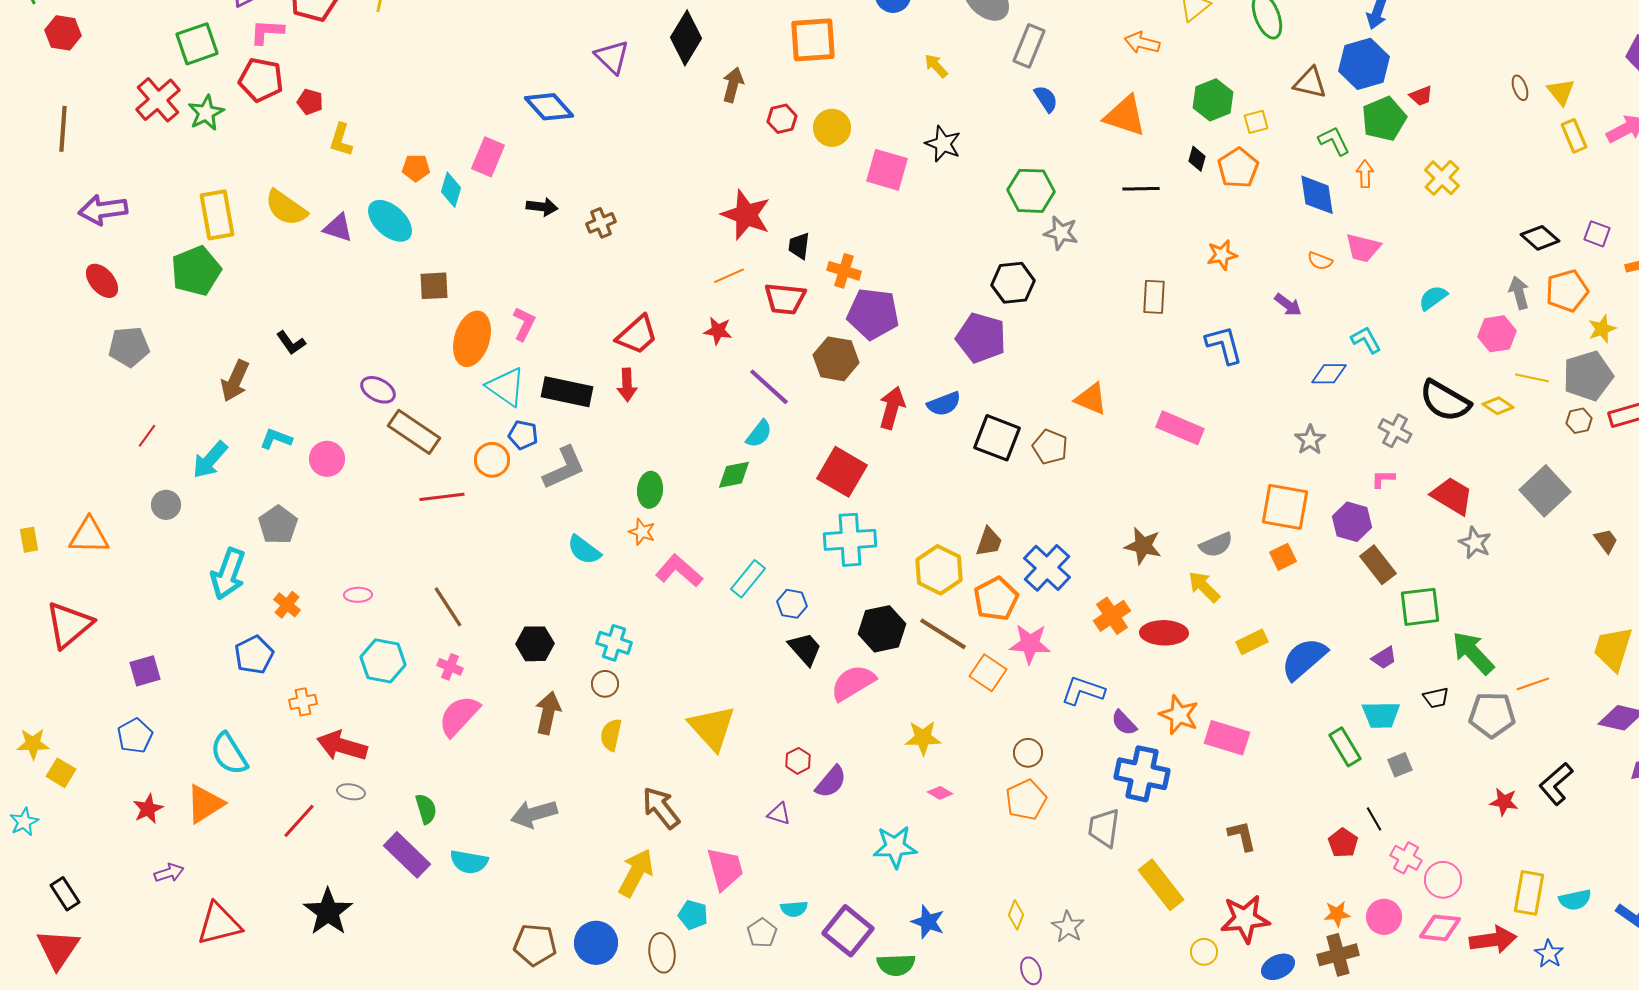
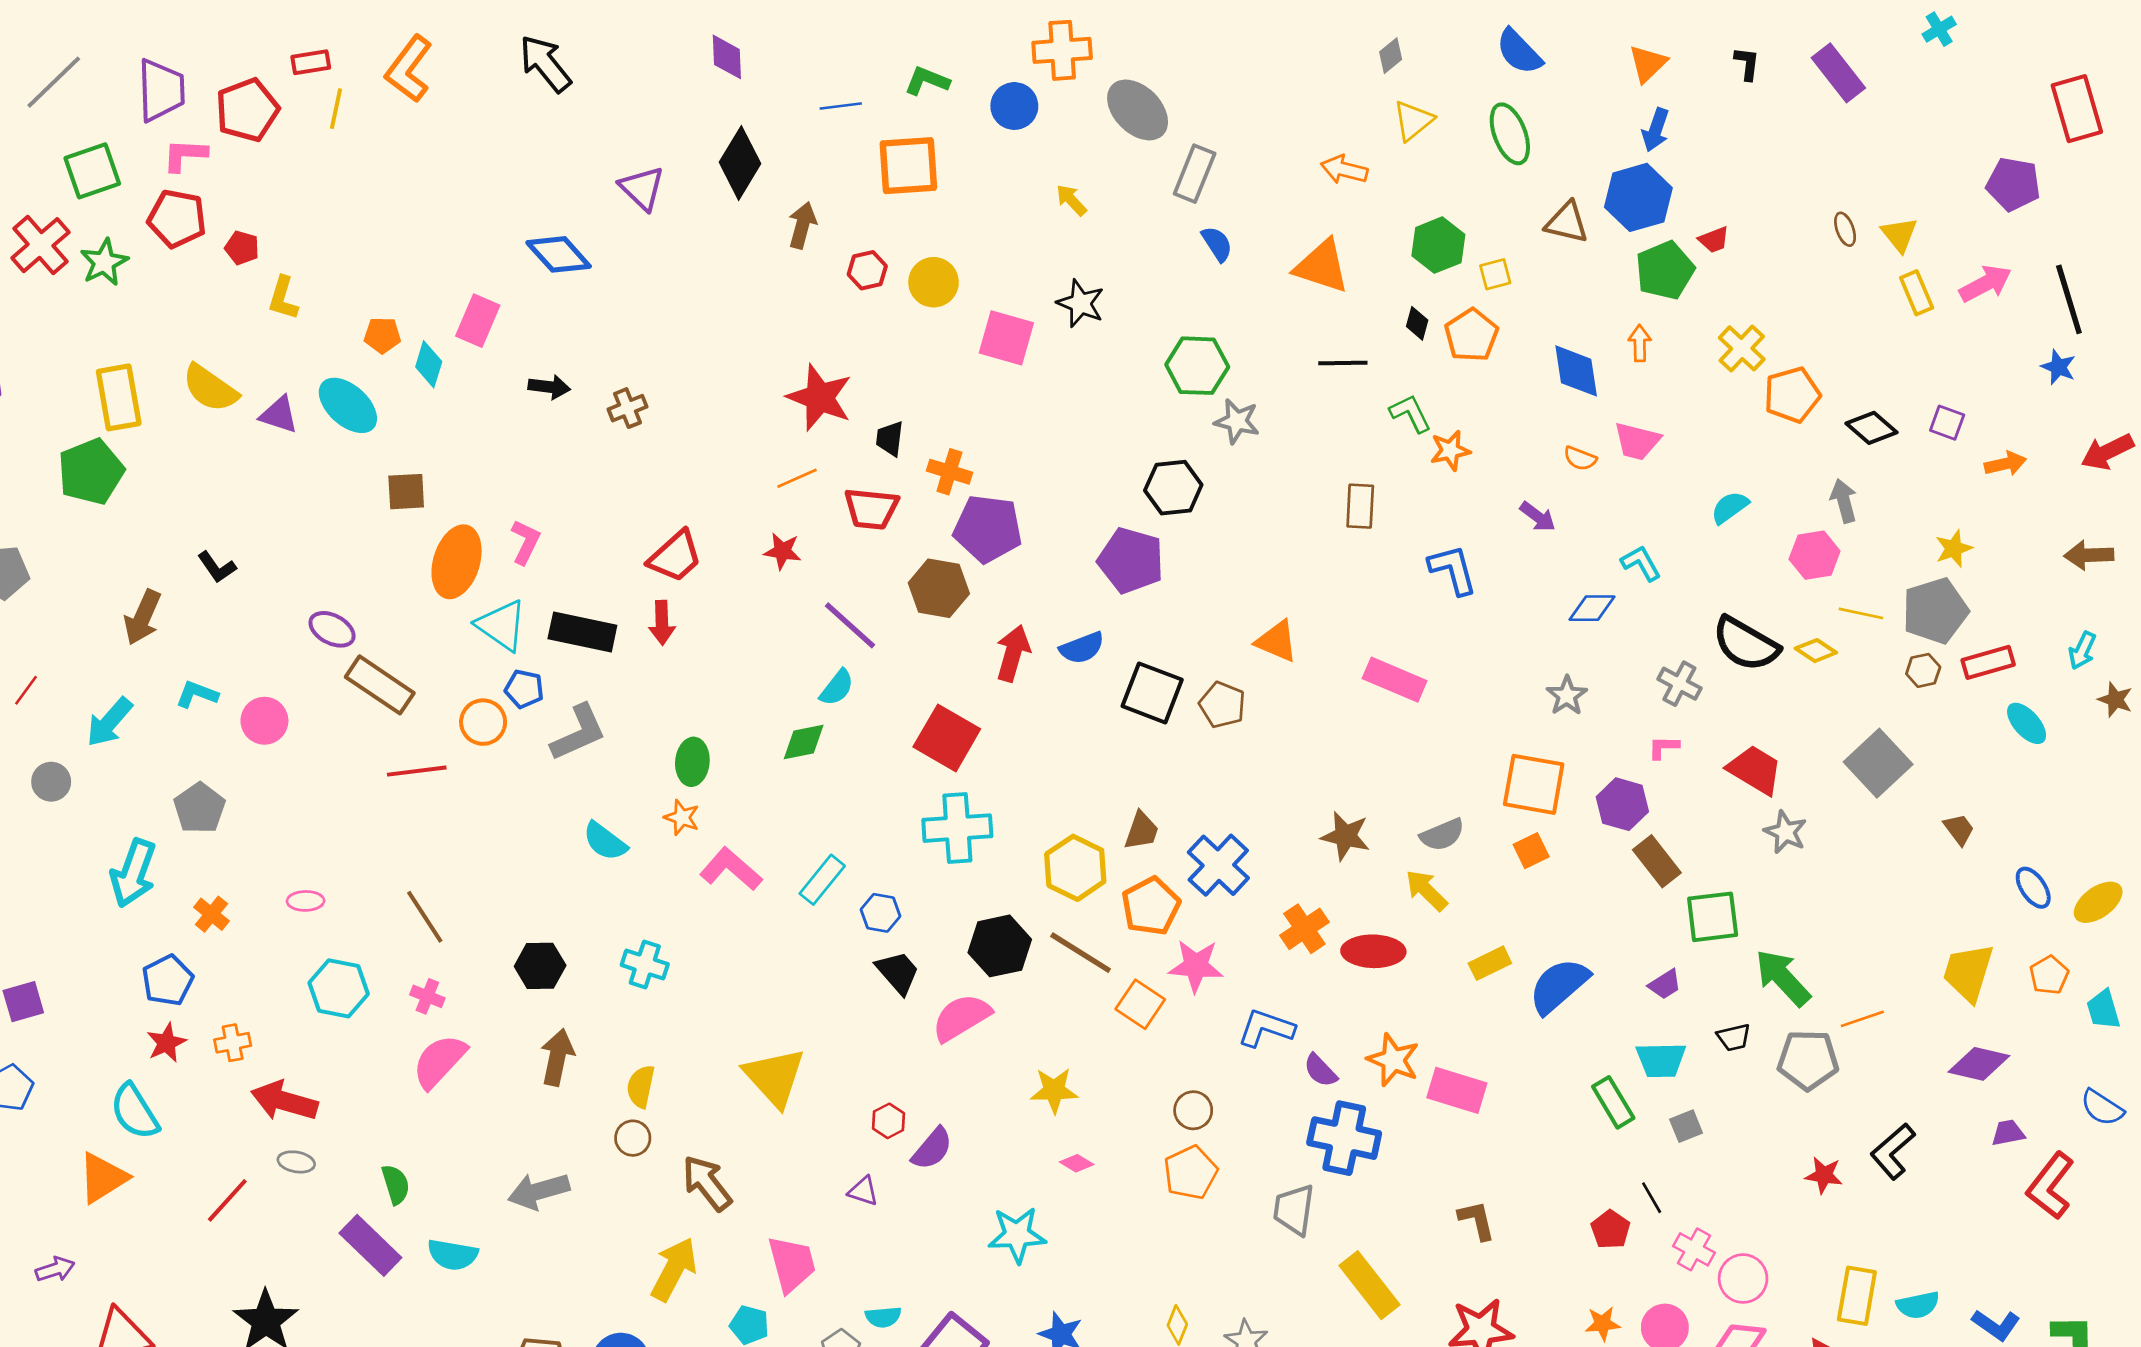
green L-shape: (1334, 141) -> (1410, 413), moved
orange pentagon: (1567, 291) -> (1792, 395), moved
brown circle: (605, 684) -> (633, 1138), moved
red star: (148, 809) -> (166, 1043), moved

